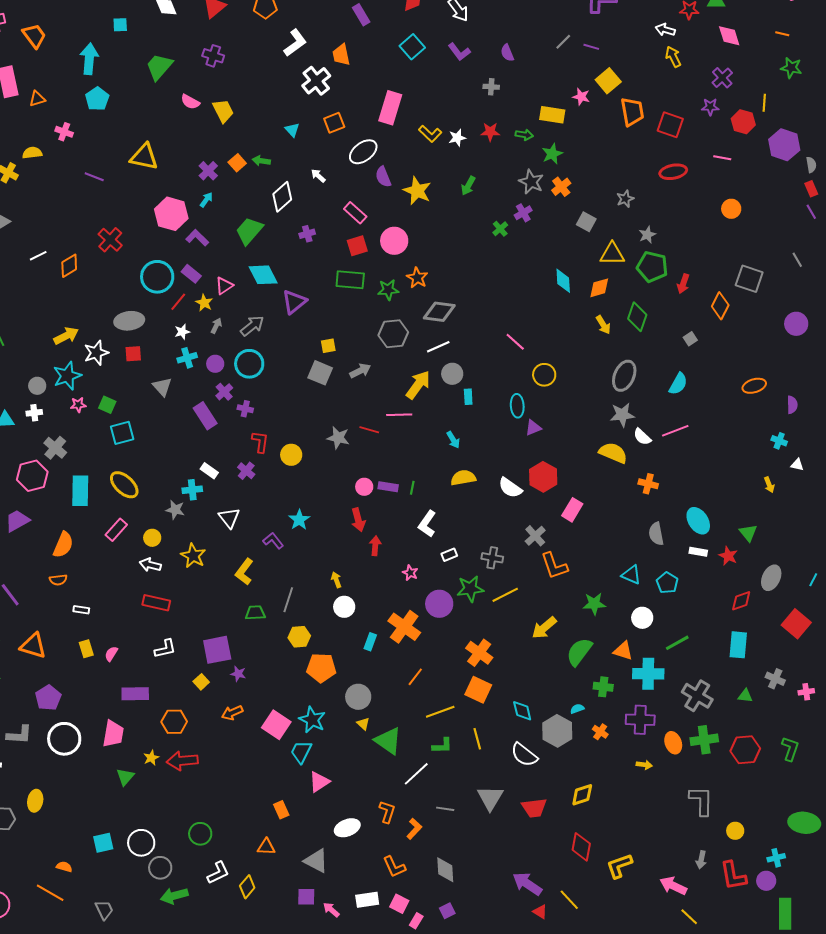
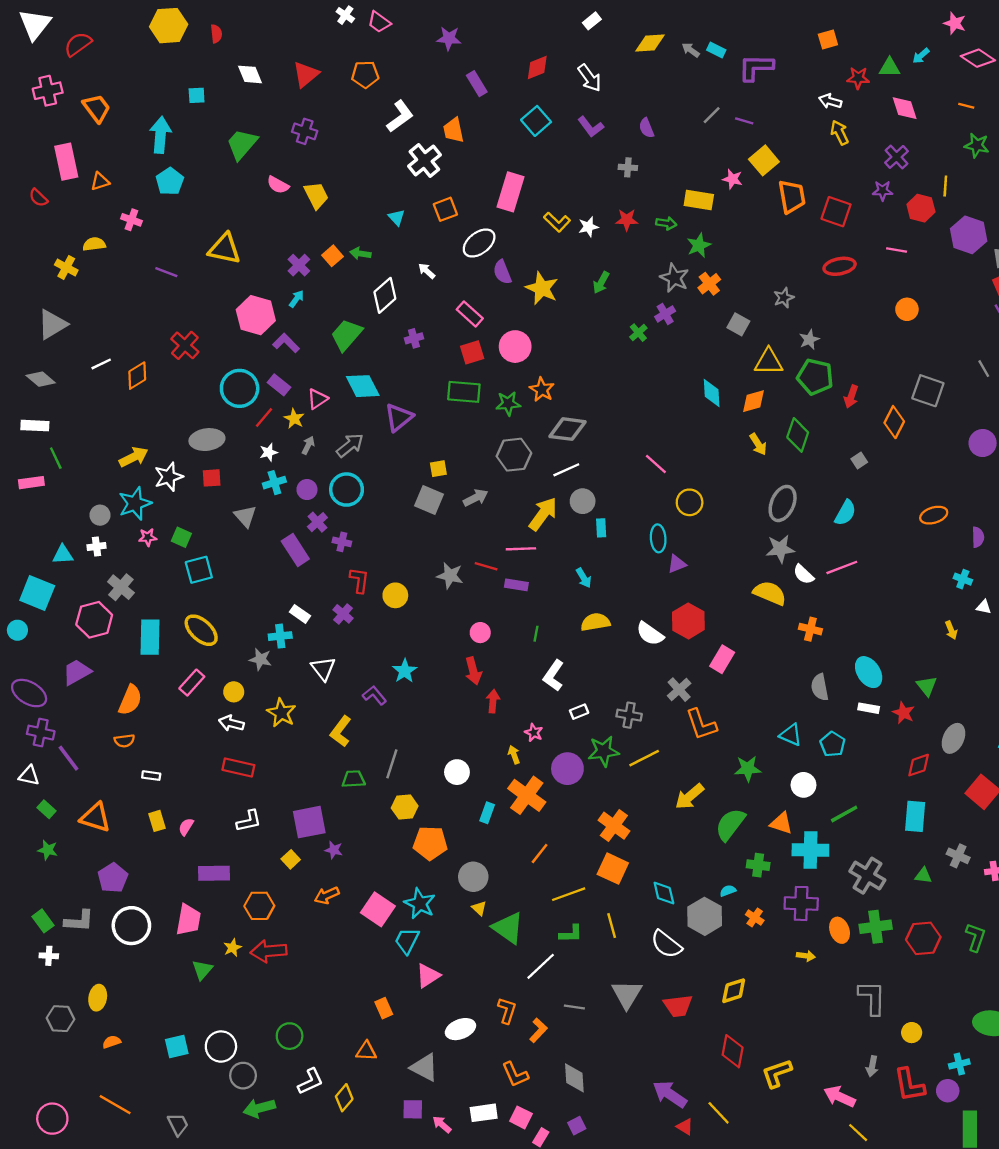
purple rectangle: (388, 487) -> (516, 585), moved
yellow arrow: (336, 580) -> (514, 755), moved
orange semicircle: (64, 867) -> (112, 1042), moved, turned -35

